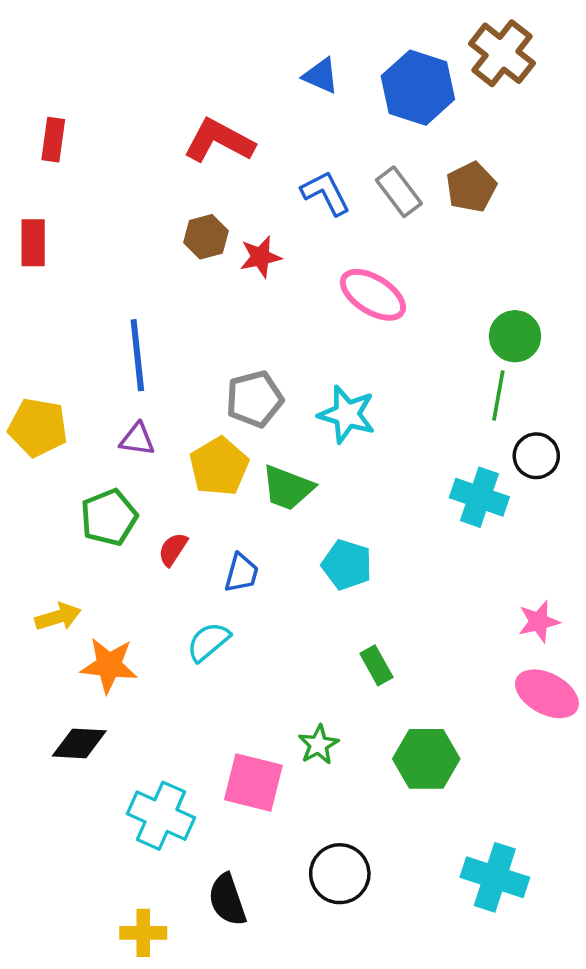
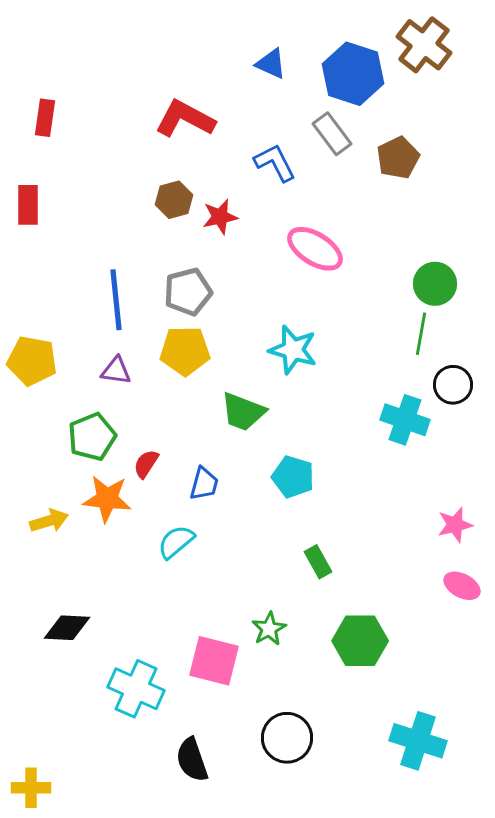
gray rectangle: (399, 192) -> (332, 134), moved
gray pentagon: (255, 399) -> (188, 292), moved
yellow pentagon: (219, 466) -> (185, 351), moved, turned 30
orange star: (109, 665) -> (107, 499), moved
pink ellipse: (547, 694) -> (462, 586), size x0.7
yellow cross: (143, 933) -> (31, 788), moved

